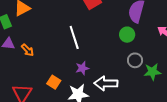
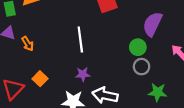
gray circle: (135, 60) -> (142, 67), moved
orange square: (54, 82) -> (40, 79), moved

